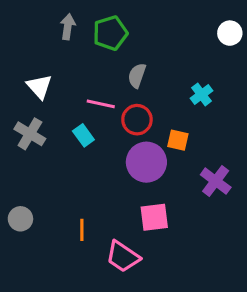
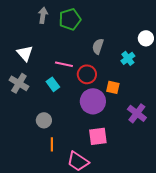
white circle: (230, 33) -> (146, 38), moved
gray semicircle: (137, 76) -> (98, 46), moved
gray circle: (20, 219) -> (44, 120), moved

